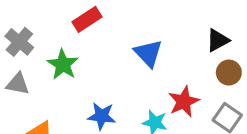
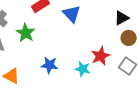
blue triangle: (148, 53) -> (72, 14), moved

